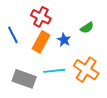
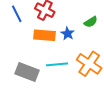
blue line: (13, 35) -> (17, 14), moved
orange rectangle: (41, 42) -> (45, 35), turned 65

